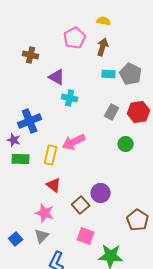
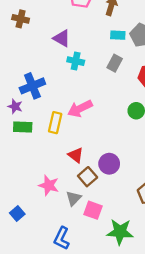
brown cross: (31, 55) -> (21, 19), moved
gray rectangle: (112, 112) -> (115, 63), moved
red triangle: (54, 185) -> (76, 155), moved
gray triangle: (42, 236) -> (74, 198), moved

